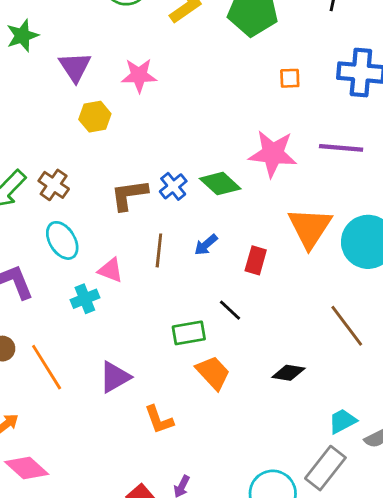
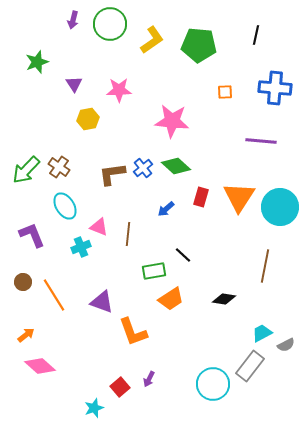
purple triangle: (75, 67) -> (74, 84), size x0.7
pink star: (273, 154) -> (172, 121), moved
brown line: (159, 250) -> (128, 234), moved
red rectangle: (256, 260) -> (201, 197), moved
brown line: (347, 326) -> (265, 266), turned 48
orange trapezoid: (213, 373) -> (171, 299), turned 100
purple triangle: (115, 377) -> (102, 302), turned 50
orange L-shape: (159, 420) -> (133, 332), size x1.4

